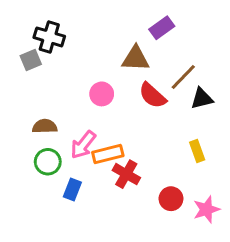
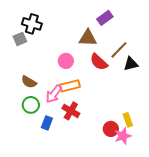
brown semicircle: (45, 126) -> (29, 82), turned -147
yellow rectangle: (197, 151) -> (128, 120), moved
orange rectangle: (108, 154) -> (70, 86), moved
red cross: (126, 174) -> (71, 111), moved
pink star: (206, 209) -> (123, 136), moved

